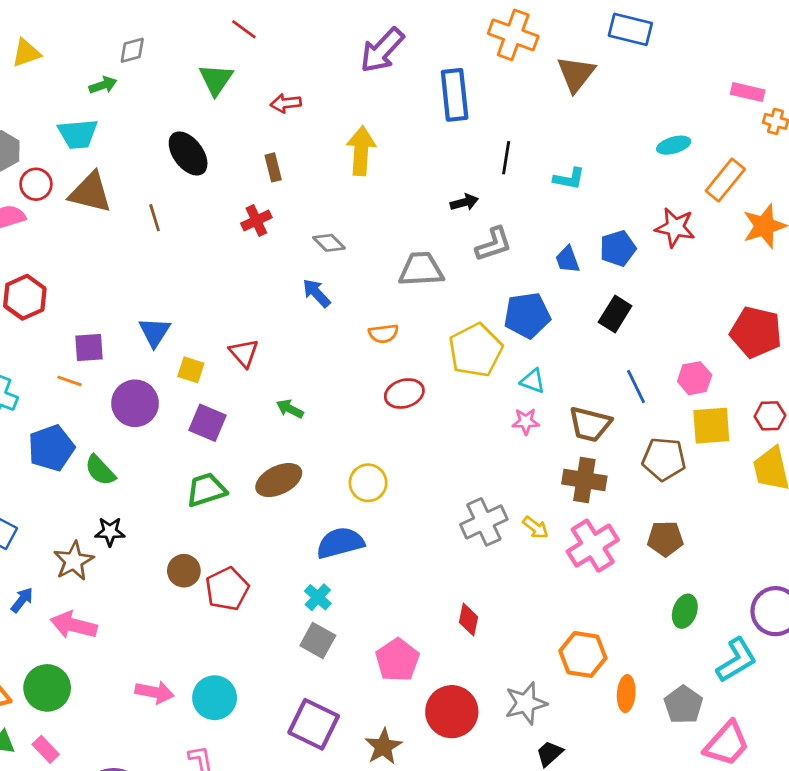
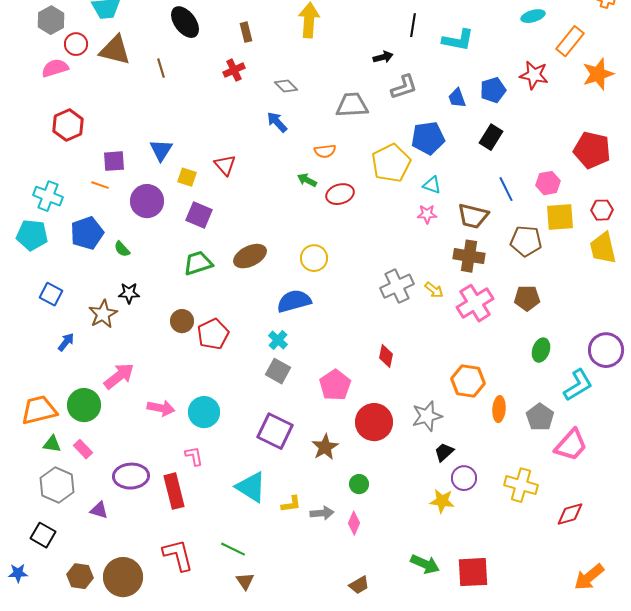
cyan L-shape: (569, 179) -> (458, 40), size x1.4
green arrow: (290, 409) -> (307, 180), moved
green semicircle: (100, 470) -> (122, 249), size x0.7
pink arrow: (74, 625) -> (119, 376), moved, turned 128

